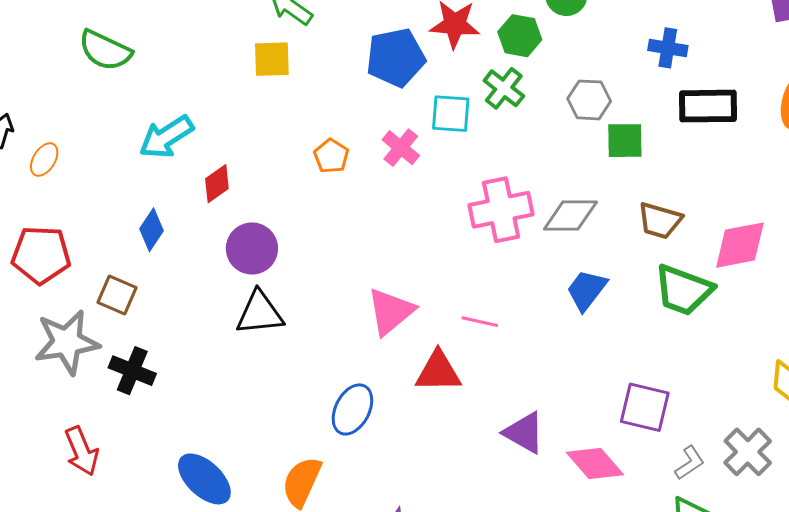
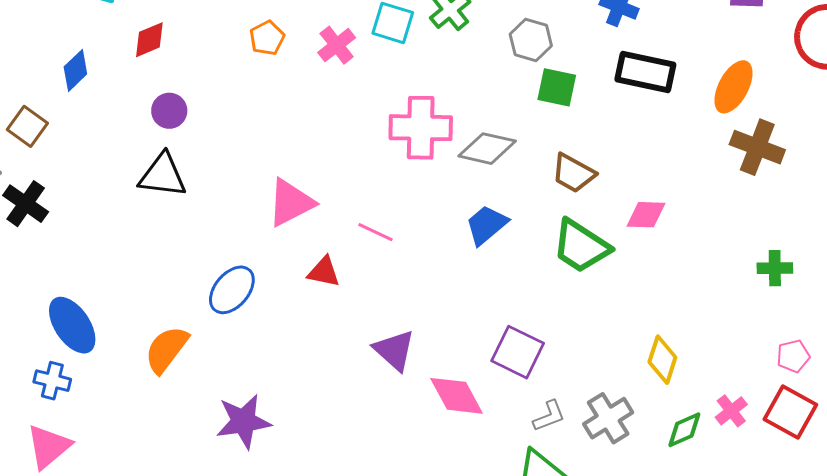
pink diamond: (740, 245) -> (646, 215), size x0.7
purple circle: (252, 248) -> (169, 111), size x0.7
red triangle: (438, 372) -> (324, 272), size x0.7

